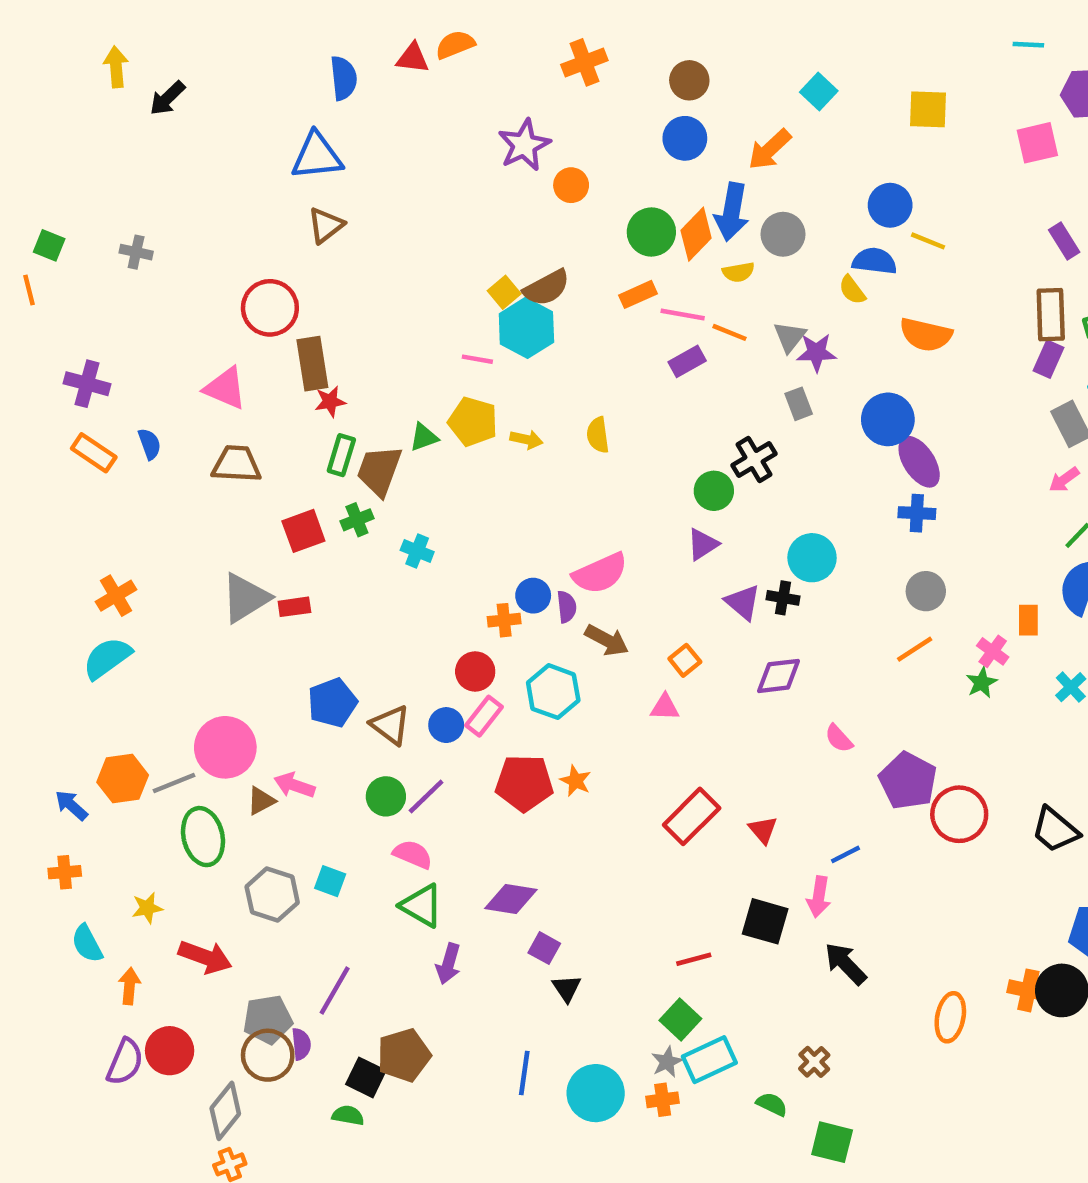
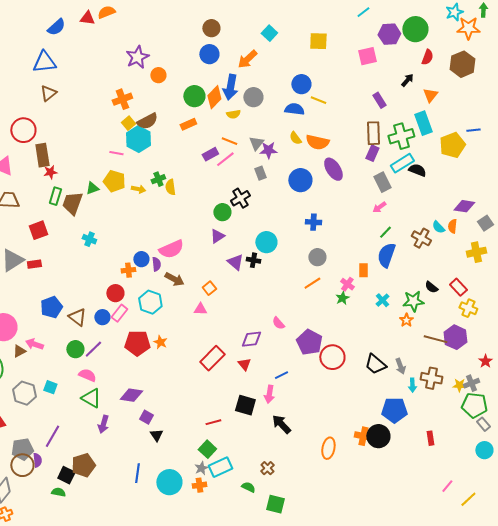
cyan line: (1028, 45) -> (363, 12), turned -40
orange cross: (584, 62) -> (122, 99), moved
blue semicircle: (344, 78) -> (56, 27), turned 54
yellow semicircle: (852, 290) -> (295, 138), moved
pink line: (683, 315) -> (225, 159), moved, turned -48
purple ellipse: (919, 462) -> (333, 169), moved
green cross: (357, 520) -> (158, 179), moved
purple diamond: (779, 676) -> (251, 339), moved

